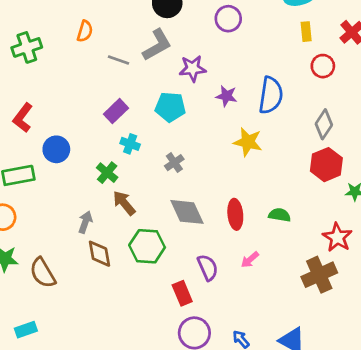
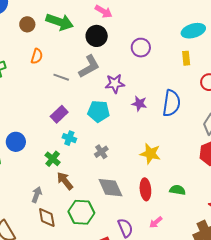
yellow rectangle: (306, 32) -> (186, 58), moved
yellow star: (248, 142) -> (150, 154), moved

